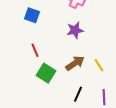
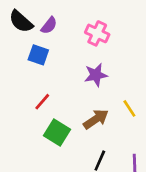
red line: (35, 50) -> (42, 102), turned 64
yellow line: (99, 65) -> (129, 108), moved

